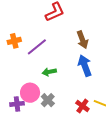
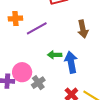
blue arrow: (85, 66) -> (71, 62), moved
green arrow: (49, 72) -> (55, 55), moved

